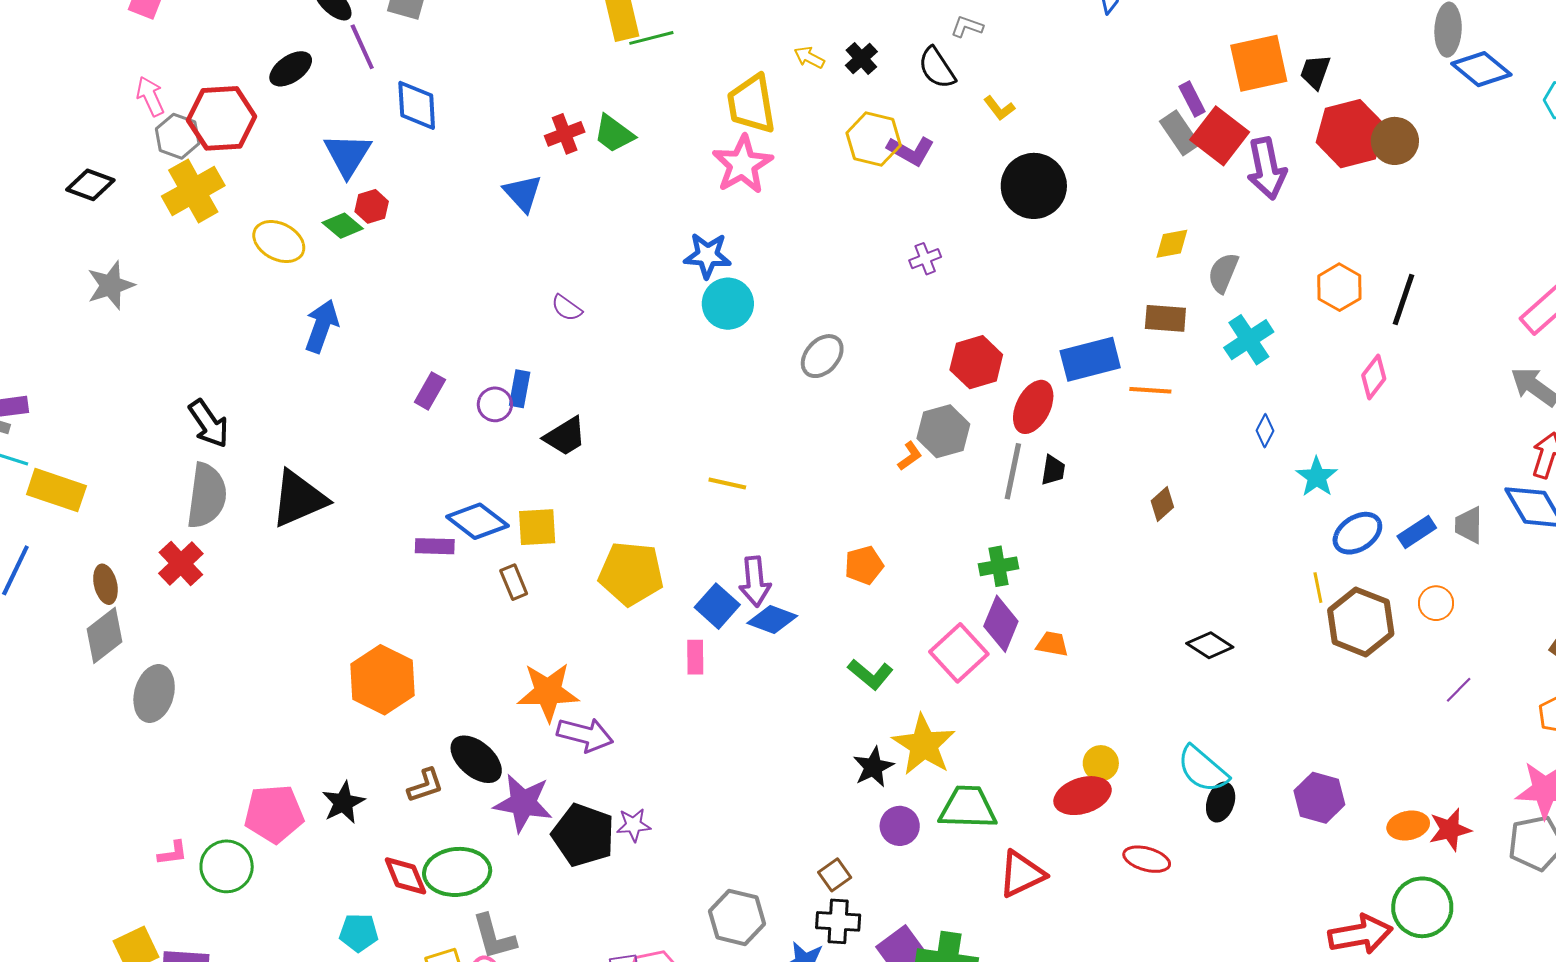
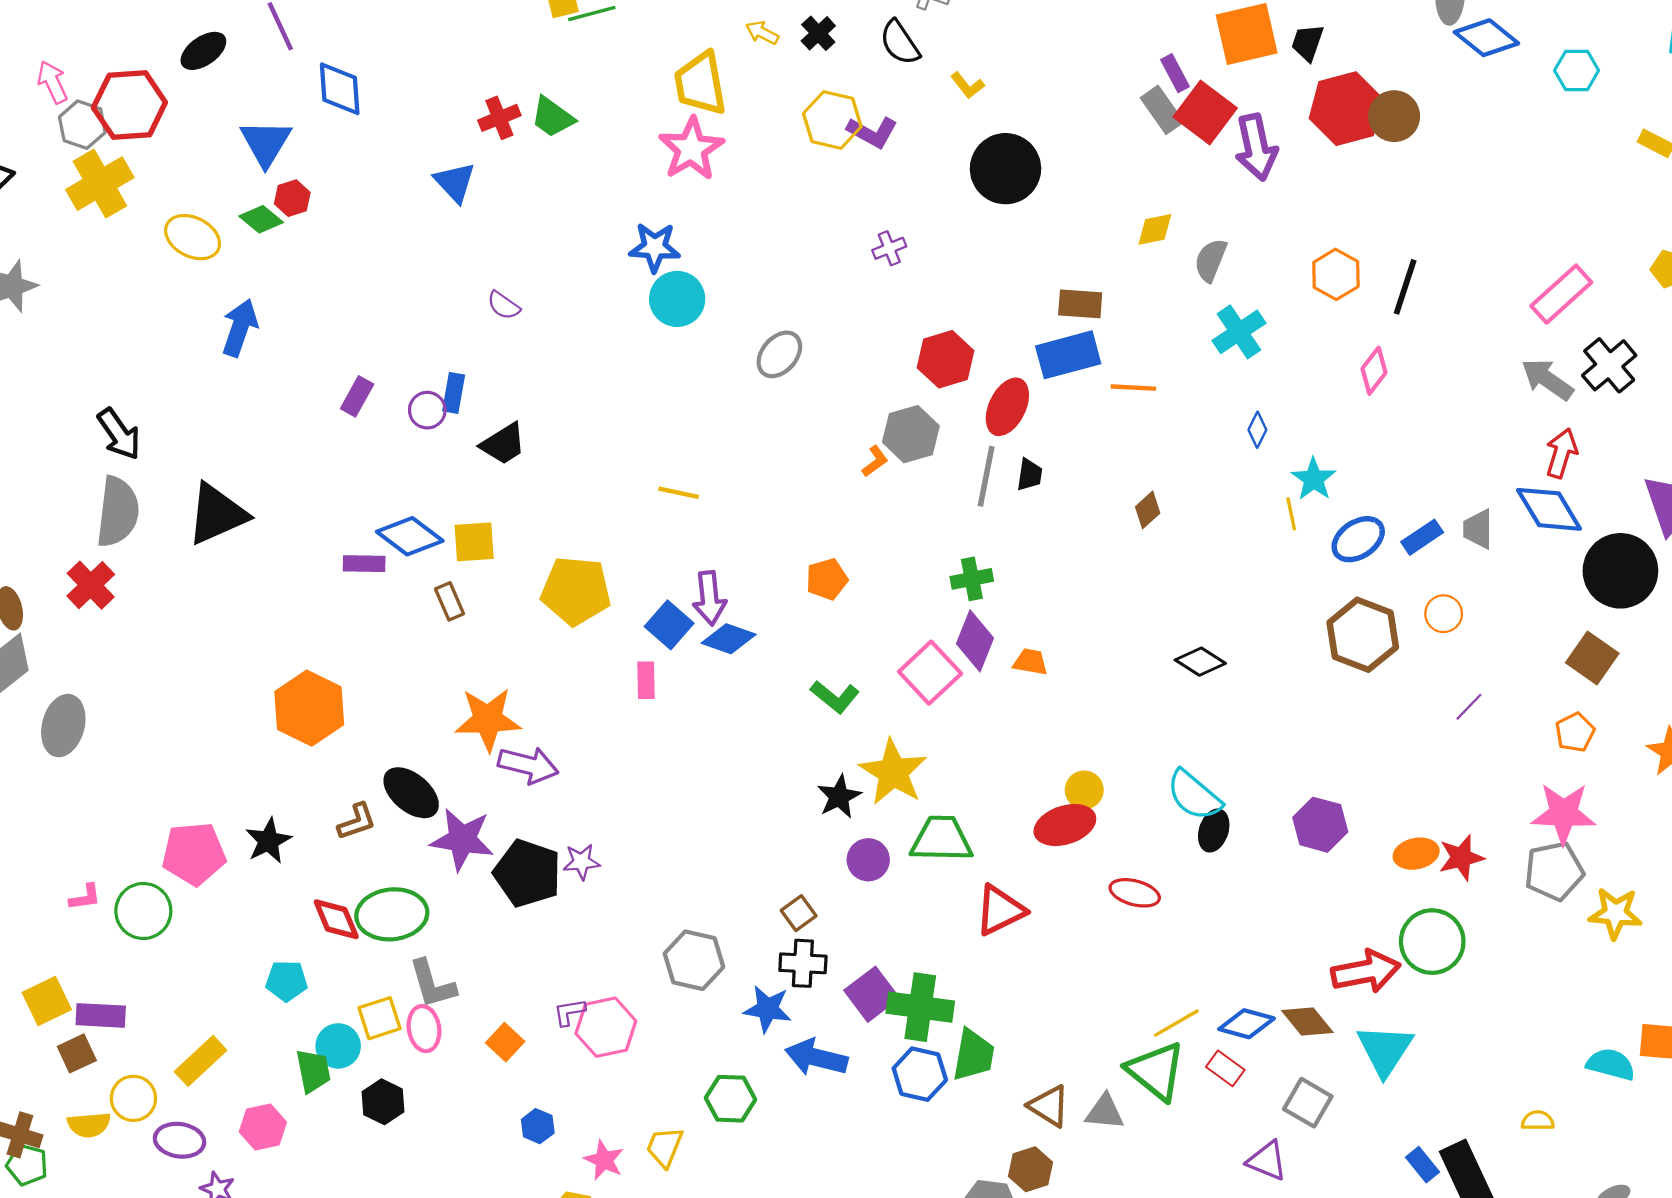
brown rectangle: (1165, 318) -> (1080, 304), moved
yellow line: (1318, 588) -> (1291, 514), moved

